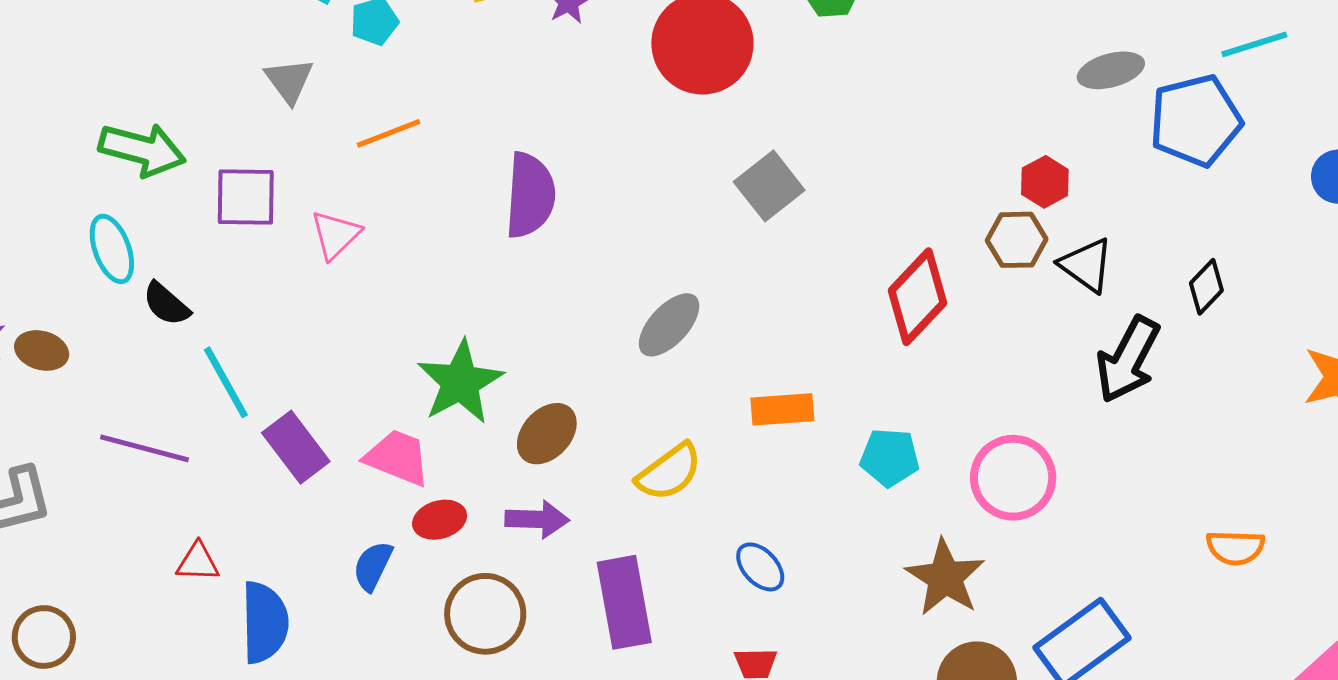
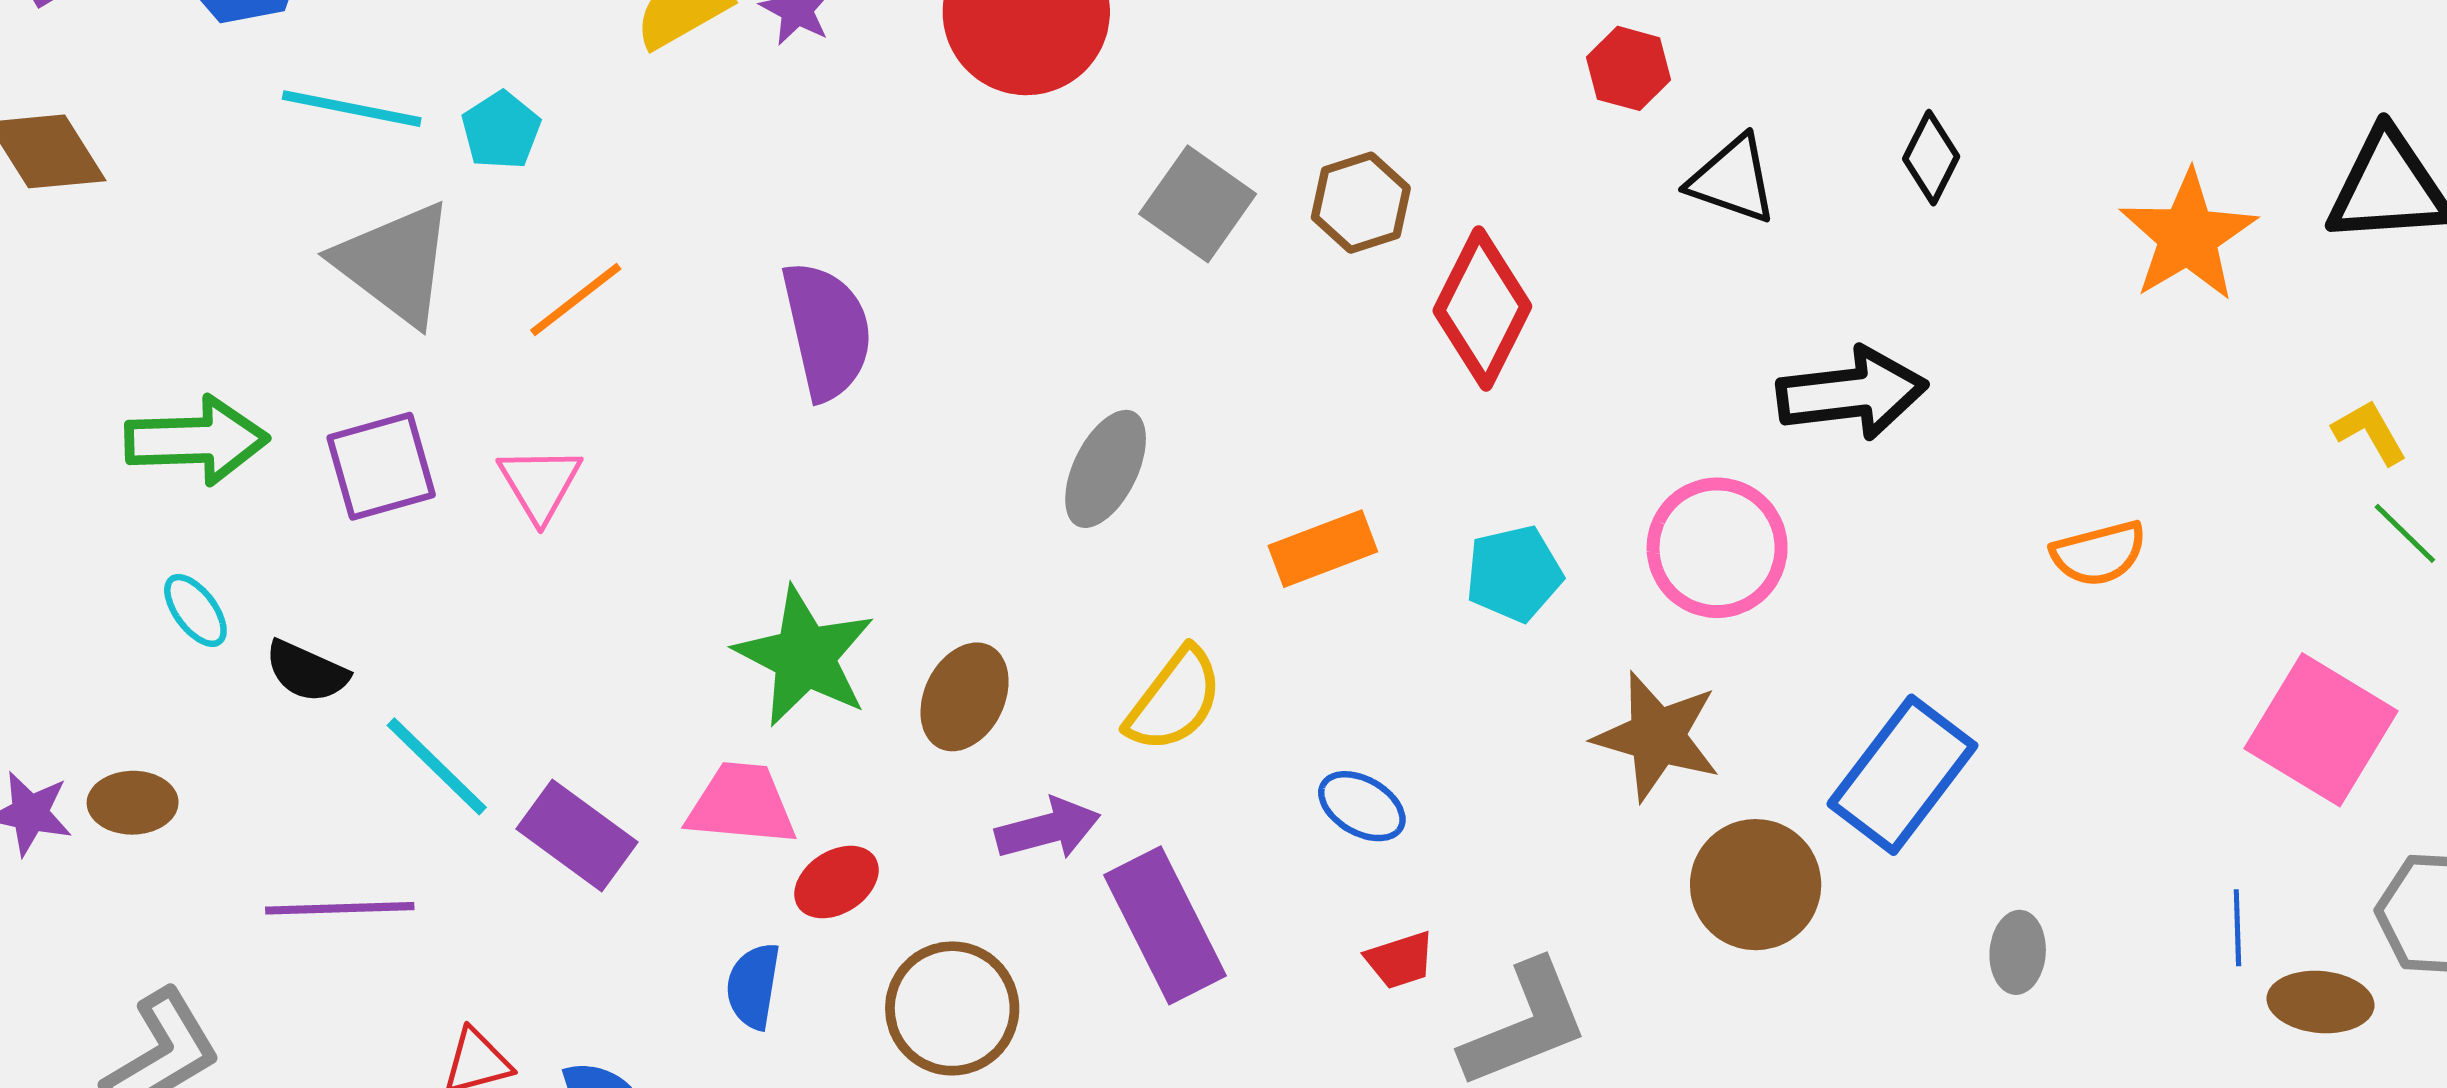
gray triangle: (289, 81) -> (395, 263), size x1.6
brown hexagon: (1017, 240) -> (1361, 203), moved
cyan ellipse: (112, 249) -> (195, 610), size x0.7
black arrow: (1128, 359) -> (1852, 393), moved, turned -108
purple arrow: (537, 519) -> (1048, 829), moved

